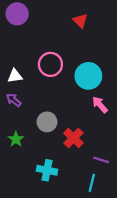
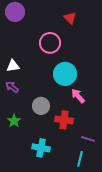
pink circle: (50, 64) -> (50, 43), moved
cyan circle: (88, 76) -> (65, 74), moved
pink arrow: (100, 105) -> (78, 96), moved
red cross: (73, 138) -> (64, 120), turned -36

